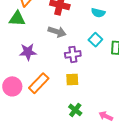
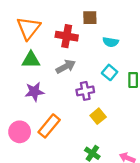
green triangle: (17, 19) -> (31, 60), moved
gray arrow: (57, 32) -> (66, 67), turned -42
yellow square: (72, 80) -> (98, 116), moved, turned -32

